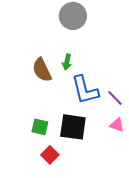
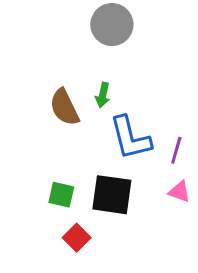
purple line: (115, 98) -> (176, 150), turned 60

